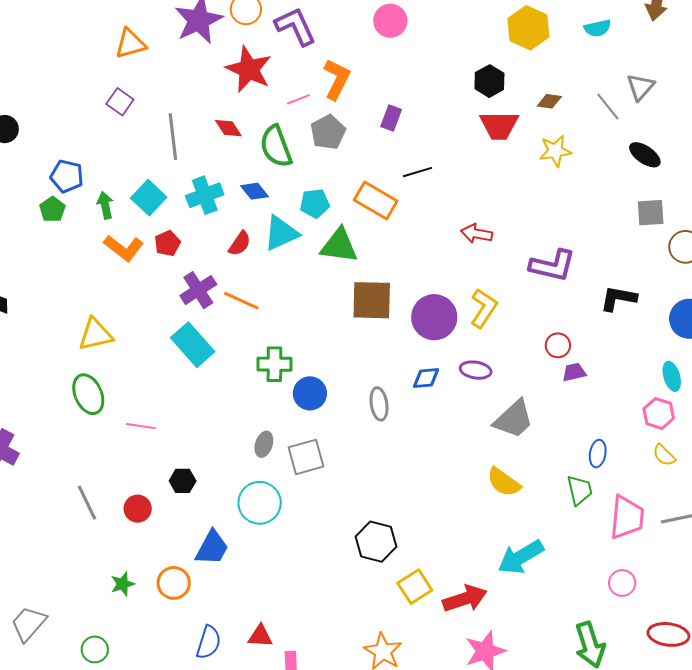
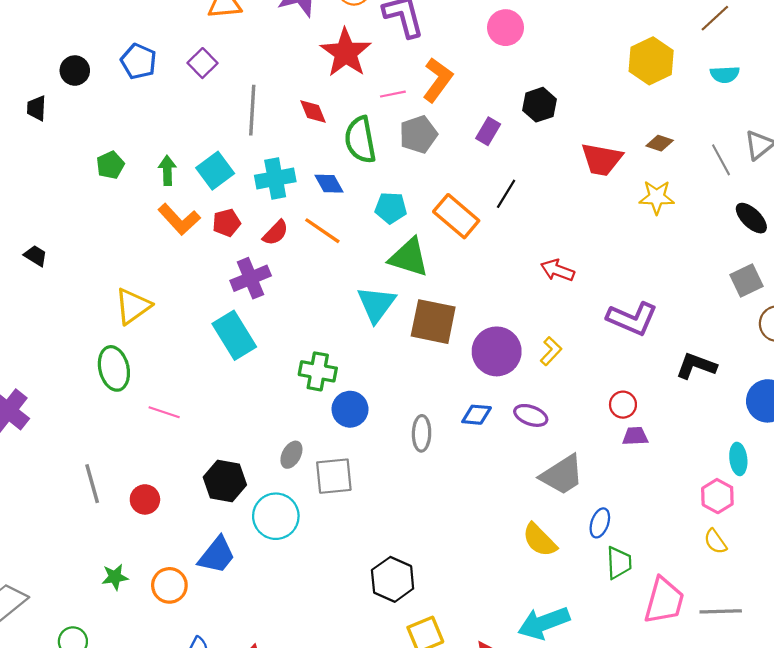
black hexagon: (489, 81) -> (539, 105), moved
black line: (418, 172) -> (506, 194), turned -52
blue pentagon: (67, 176) -> (139, 61), moved
gray square: (651, 213) -> (747, 281), turned -32
cyan triangle: (281, 233) -> (376, 304), moved, turned -39
red semicircle: (240, 244) -> (275, 233), moved
orange line: (241, 301) -> (322, 231), moved
yellow L-shape: (484, 308) -> (551, 351), size x0.7
yellow triangle: (96, 334) -> (133, 306), turned -33
blue ellipse: (598, 454) -> (600, 523), moved
black hexagon: (183, 481) -> (225, 481), moved, size x1.5

